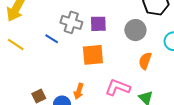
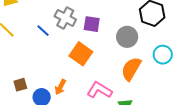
orange square: (93, 55) -> (81, 54), turned 30
orange semicircle: (145, 61) -> (131, 69), size x1.4

